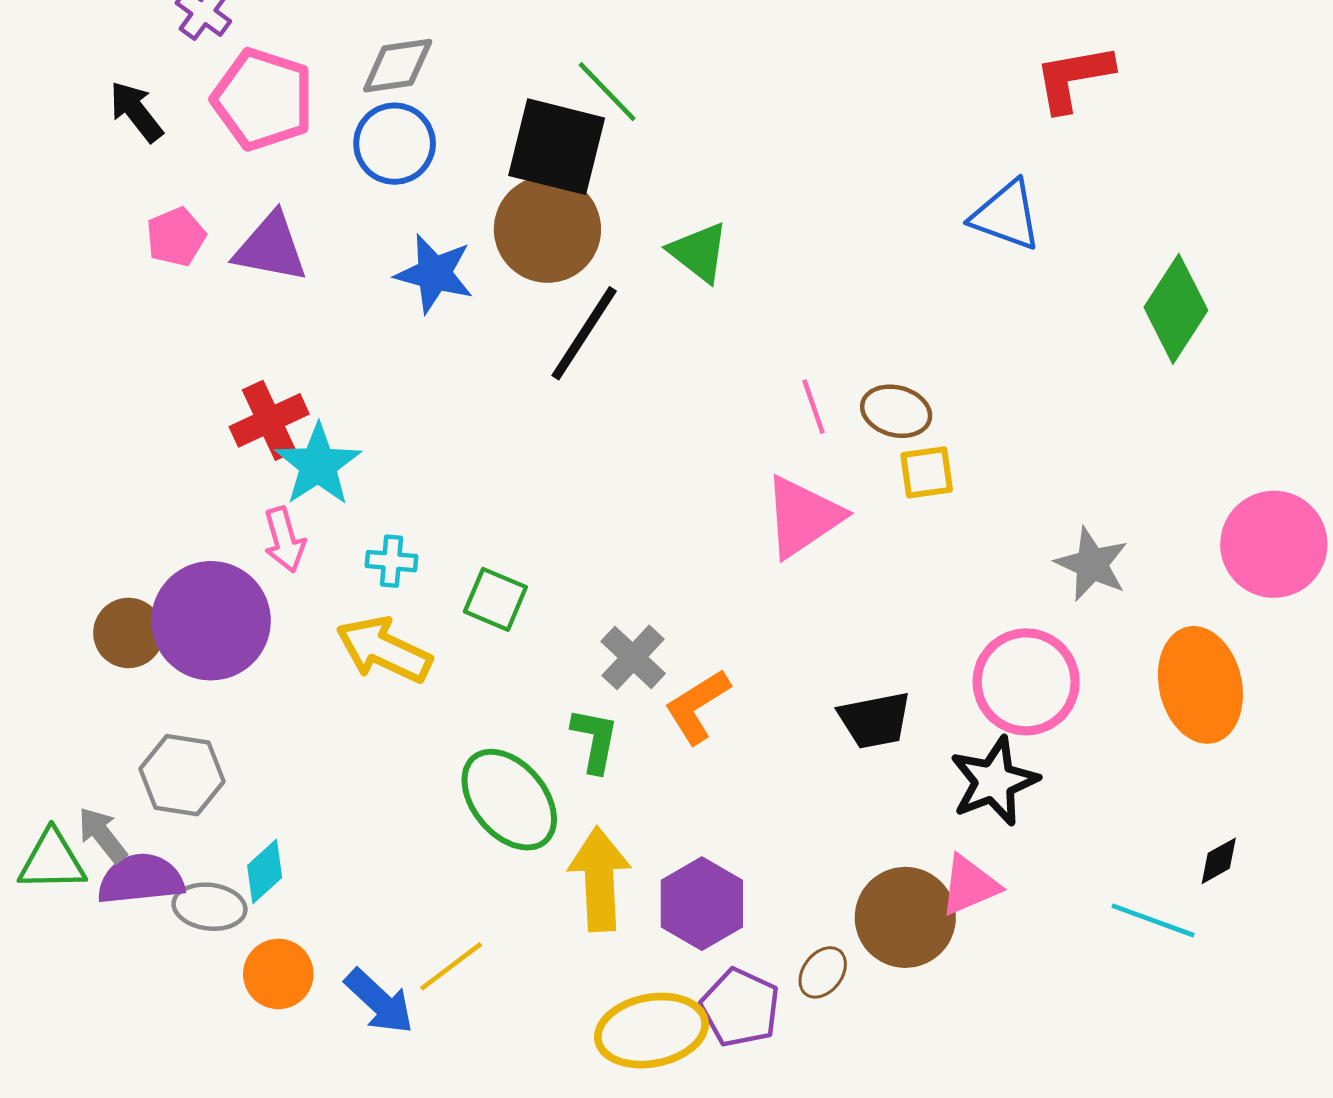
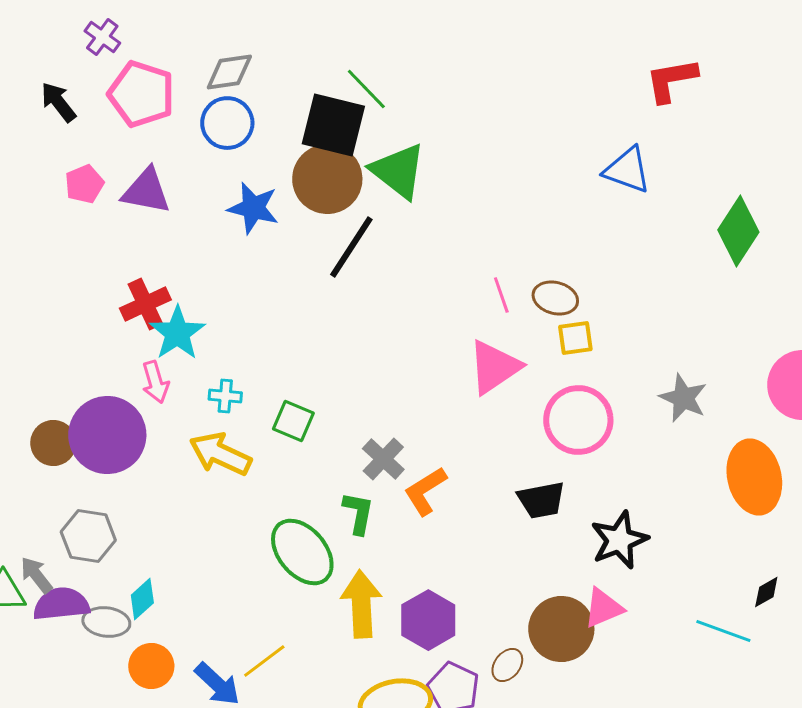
green triangle: (699, 252) -> (398, 171), moved, size x1.4
pink circle: (1026, 682) -> (578, 420), moved

